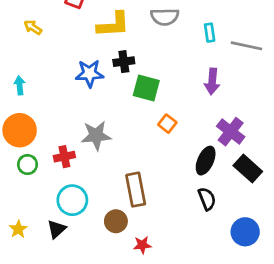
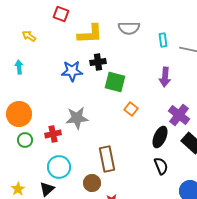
cyan arrow: (20, 85) -> (19, 67), moved

